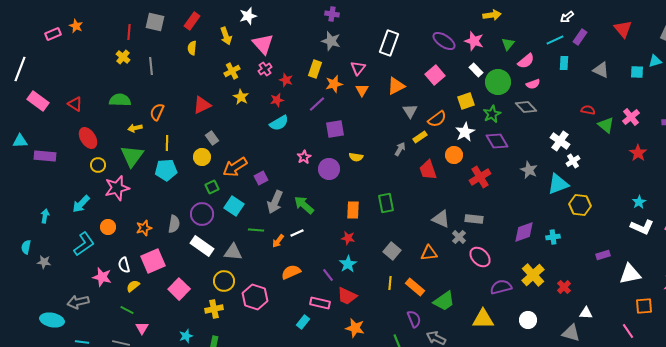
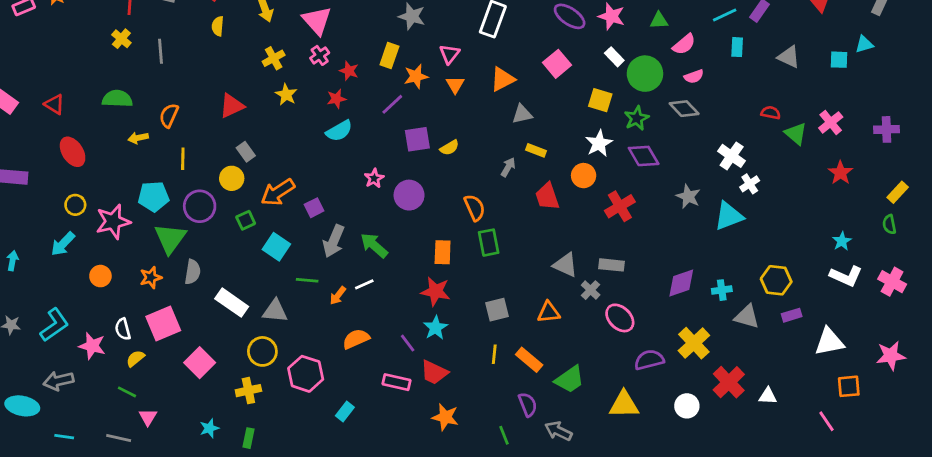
green triangle: (508, 44) -> (659, 21), turned 48
yellow square: (466, 101) -> (600, 100), turned 36
gray triangle: (410, 111) -> (522, 114), turned 49
orange semicircle: (437, 119) -> (475, 208), moved, turned -78
yellow rectangle: (420, 137) -> (536, 150), turned 56
green triangle: (132, 156) -> (170, 238), moved
yellow semicircle: (356, 157) -> (450, 148), moved, turned -40
yellow circle: (98, 165) -> (75, 205), moved
cyan pentagon: (166, 170) -> (154, 196), moved
yellow hexagon: (580, 205) -> (776, 280), moved
purple circle: (202, 214) -> (200, 206), moved
red star: (348, 238) -> (436, 291), size x1.5
cyan L-shape: (84, 244) -> (54, 325), moved
gray square: (392, 251) -> (497, 310), turned 36
red cross: (564, 287) -> (729, 382), moved, size x1.6
cyan rectangle: (303, 322) -> (345, 411), moved
gray triangle: (571, 333) -> (747, 317), moved

